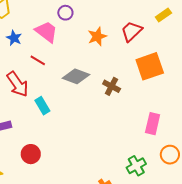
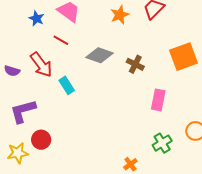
orange square: (150, 66) -> (183, 57), moved
pink rectangle: (153, 124) -> (158, 100), moved
red circle: (31, 154) -> (41, 140), moved

